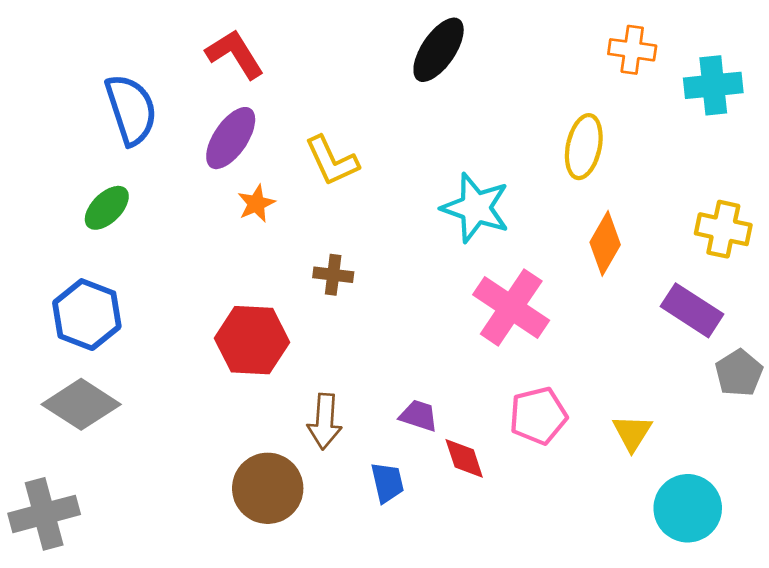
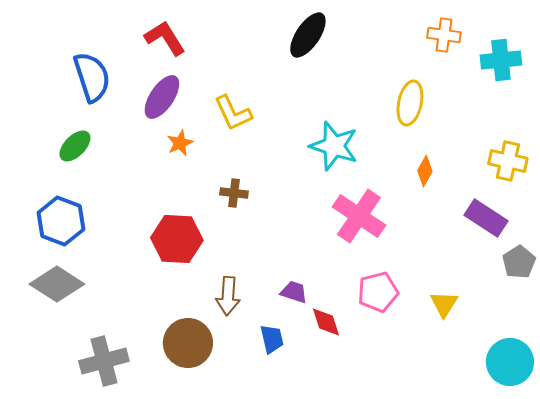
orange diamond: (605, 243) -> (425, 171), size x0.7
cyan circle: (688, 508) -> (510, 362), moved
gray cross: (44, 514) -> (104, 361), moved

